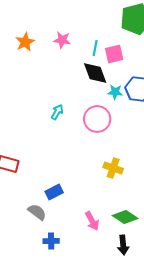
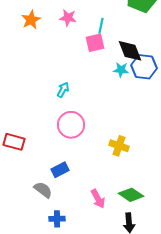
pink square: (114, 54) -> (95, 43), moved
black diamond: (95, 73) -> (130, 51), moved
pink circle: (97, 119) -> (71, 125), moved

